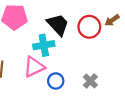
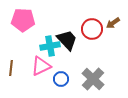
black trapezoid: (58, 25) -> (67, 40), moved
gray cross: (90, 81) -> (93, 79), size x1.6

